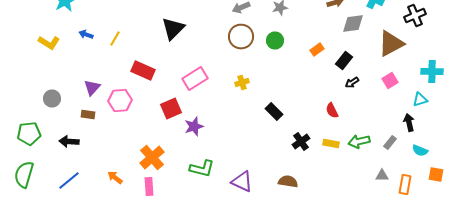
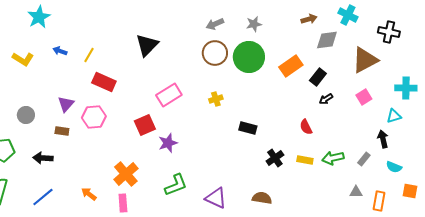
black cross: (415, 16) -> (389, 32), turned 35
green circle: (275, 40) -> (249, 57), size x1.8
orange rectangle: (317, 50) -> (291, 66), size x1.6
red rectangle: (143, 70) -> (104, 82), moved
black rectangle: (274, 112) -> (248, 128), turned -30
green L-shape: (202, 168) -> (176, 185), turned -35

